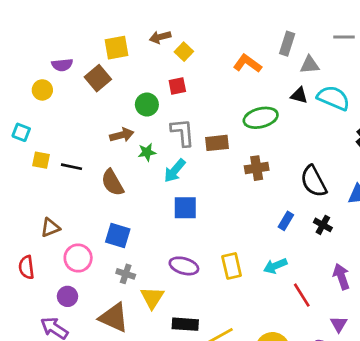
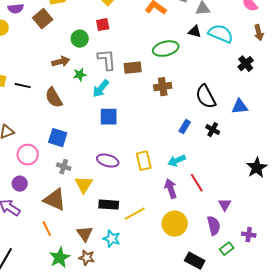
purple arrow: (341, 277) -> (171, 189), moved

